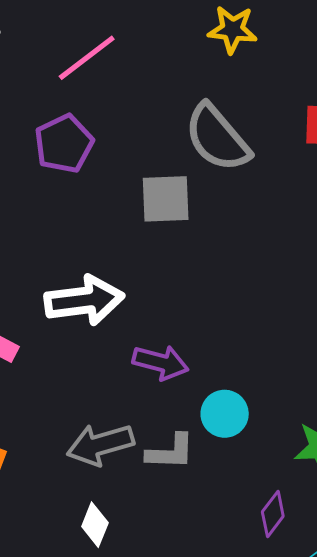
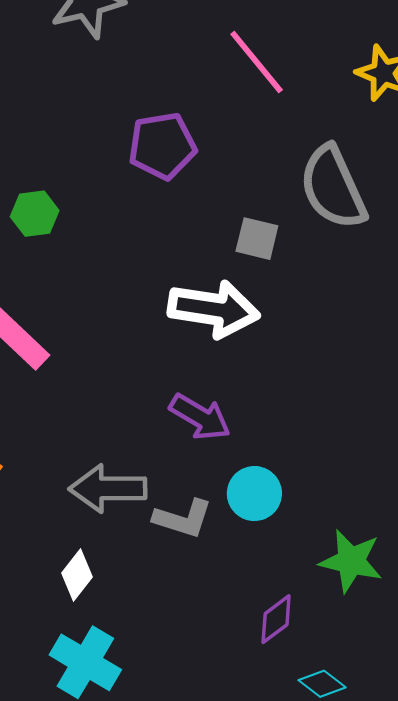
pink line: (87, 58) -> (257, 62), moved, turned 72
gray square: (166, 199) -> (257, 239), size x0.7
white arrow: (84, 300) -> (214, 309), moved

